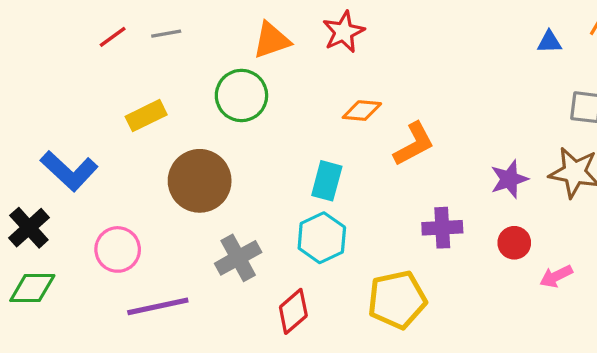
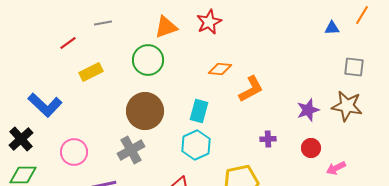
red line: (113, 37) -> (68, 43), moved
brown circle: (200, 181) -> (145, 111), moved
purple cross: (442, 228) -> (268, 139), size x0.7
gray cross: (238, 258) -> (131, 150), moved

